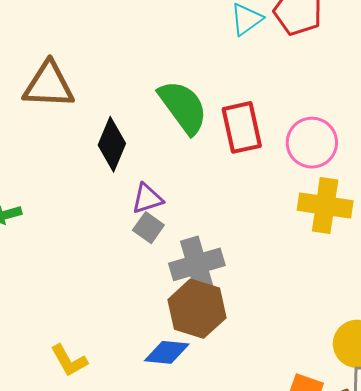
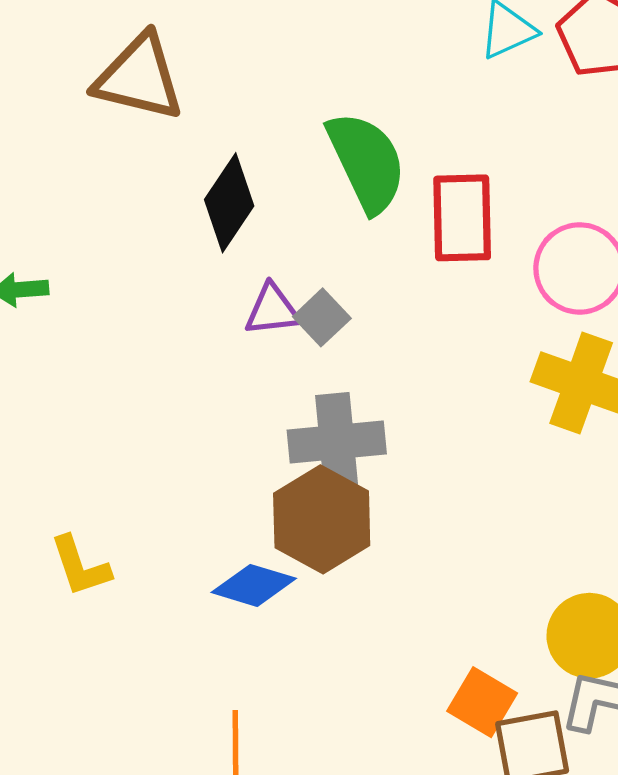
gray square: (148, 228) -> (322, 317), moved

